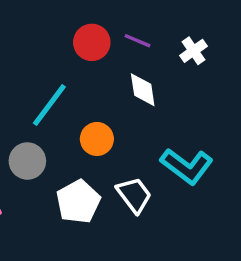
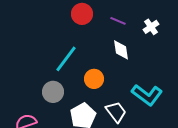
red circle: (92, 42) -> (82, 14), moved

